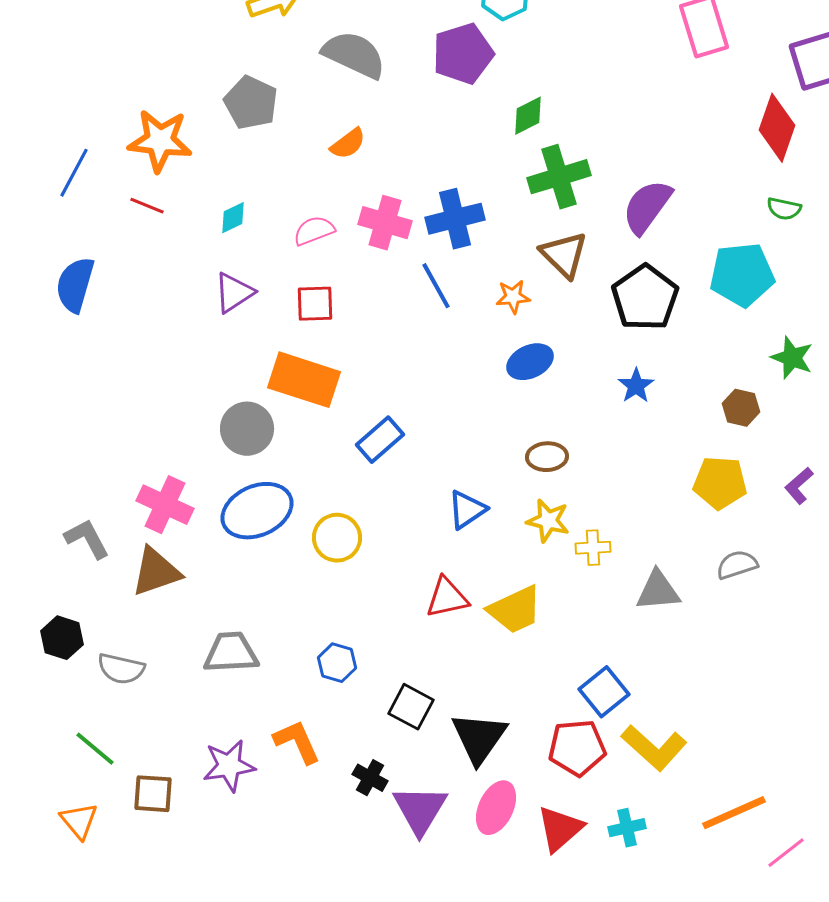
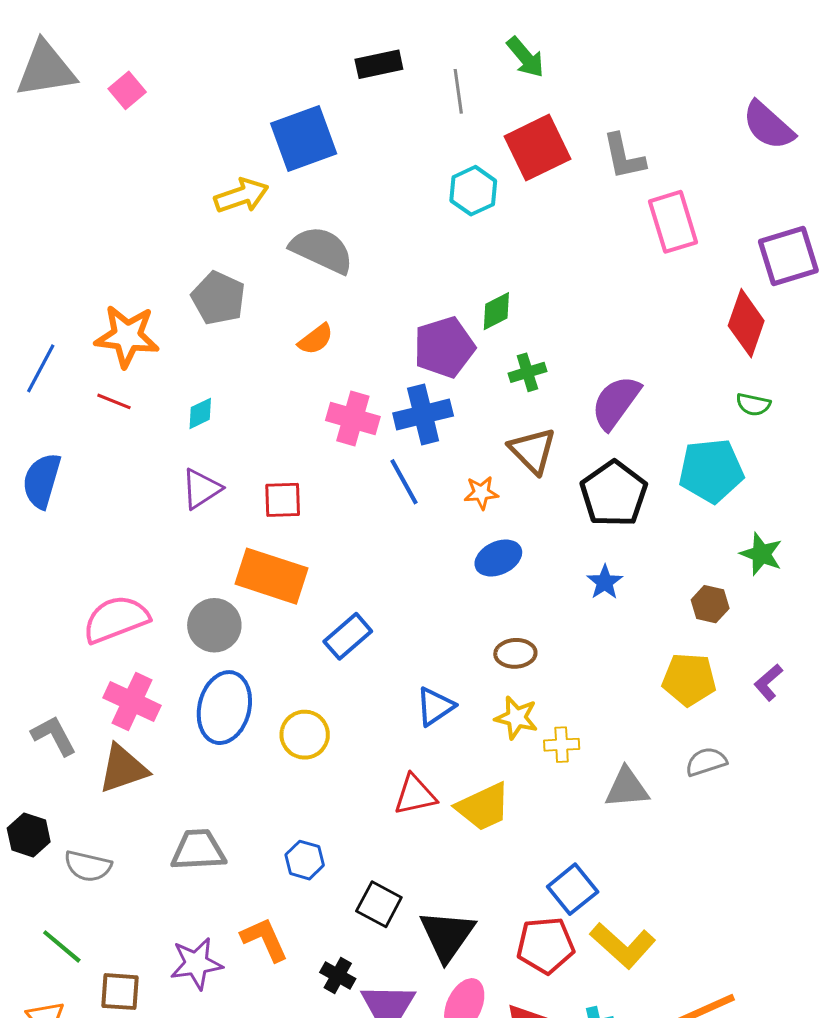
purple pentagon: (463, 54) -> (444, 347), moved
green cross: (559, 177) -> (527, 372), size x0.6
pink semicircle: (314, 231) -> (116, 619), moved, size x1.6
blue ellipse: (257, 511) -> (224, 708), turned -52

